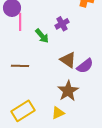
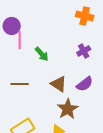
purple cross: (62, 24) -> (84, 51), moved
brown triangle: (68, 60) -> (59, 84), moved

